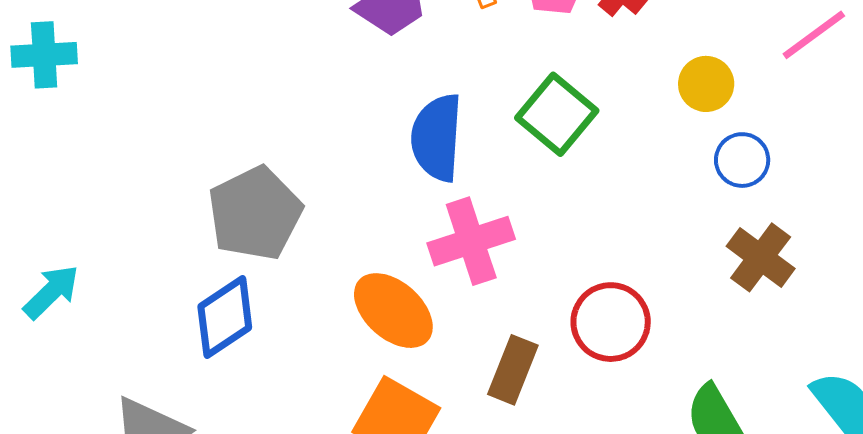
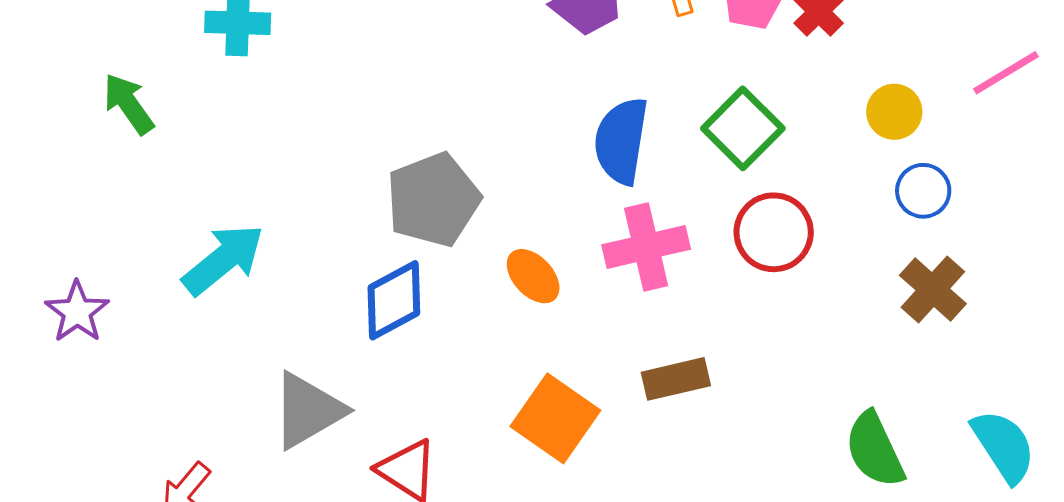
cyan arrow: (51, 292) -> (223, 259), size x1.4
orange ellipse: (393, 311) -> (533, 276), moved, size x0.7
red circle: (611, 322) -> (774, 232), moved
brown rectangle: (513, 370) -> (676, 379), turned 50

